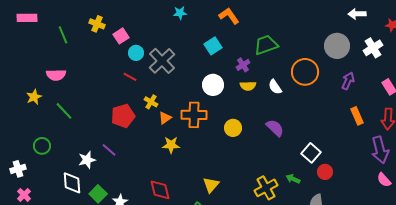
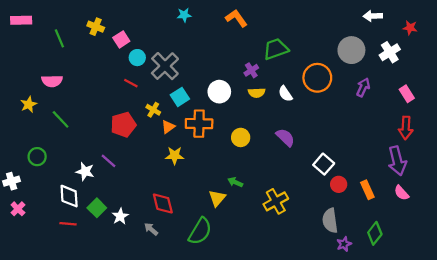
cyan square: (213, 46) -> (180, 97), moved
orange rectangle: (357, 116) -> (367, 190), moved
white star: (87, 160) -> (85, 172), turned 30
green arrow: (293, 179) -> (235, 182), moved

